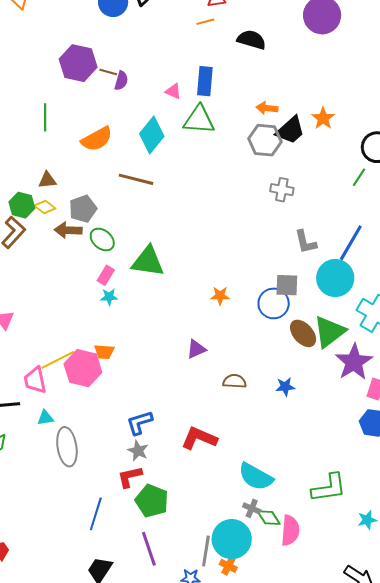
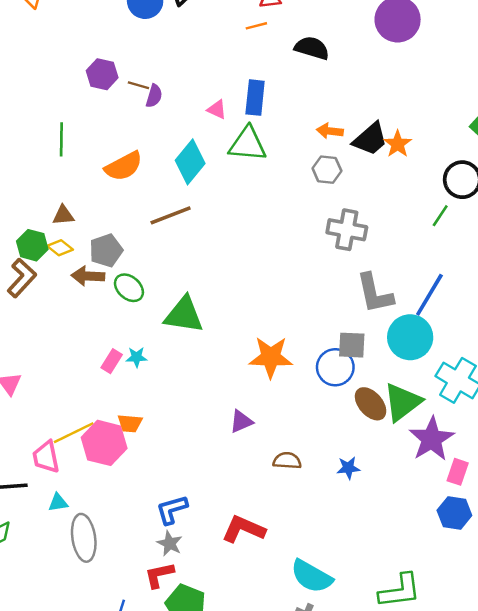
purple hexagon: (78, 63) -> (102, 74), size x0.7
black trapezoid: (290, 130) -> (370, 139), moved
gray hexagon: (265, 140) -> (327, 170), size x0.7
brown line: (136, 179) -> (171, 215), turned -36
gray cross: (282, 190) -> (347, 230), size x1.4
gray L-shape: (306, 242) -> (375, 293), size x1.4
pink rectangle: (106, 275) -> (112, 361), moved
orange star: (220, 296) -> (271, 357), size x1.8

